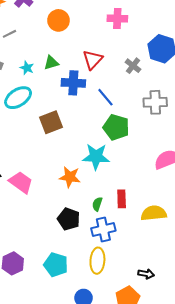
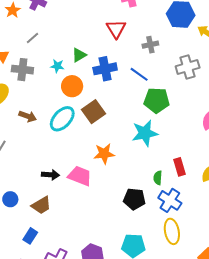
orange circle: (58, 20) -> (72, 86), moved
red triangle: (93, 60) -> (116, 29), moved
gray cross: (133, 66) -> (150, 45), moved, turned -35
cyan ellipse: (18, 98) -> (62, 119), moved
orange star: (70, 177) -> (104, 154), moved
blue cross: (103, 229) -> (170, 200), turned -30

